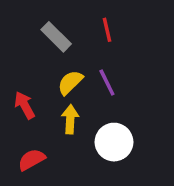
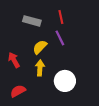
gray rectangle: (56, 37) -> (32, 21), turned -30
purple line: (107, 82) -> (60, 38), moved

